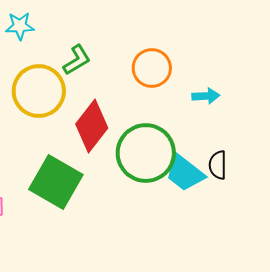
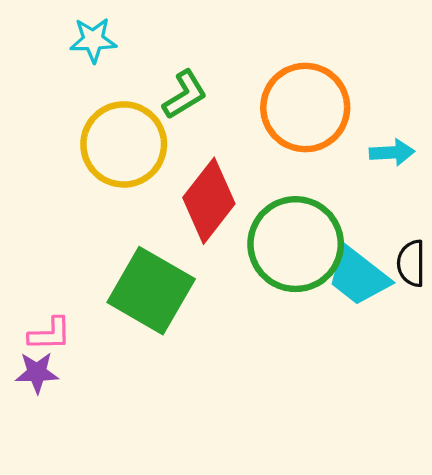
orange circle: (152, 68) -> (305, 108), size x1.4

